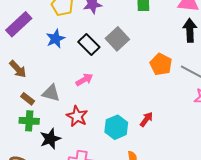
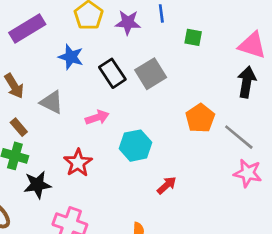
blue star: (56, 39) -> (71, 57), turned 30
gray triangle: (51, 93) -> (52, 102), moved
cyan hexagon: (116, 127) -> (135, 146), moved

